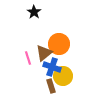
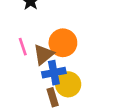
pink line: (28, 58) -> (23, 47), moved
blue cross: (52, 67) -> (54, 73), turned -30

